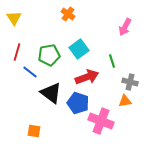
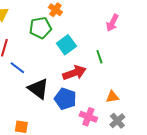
green pentagon: (49, 55) -> (40, 28), moved
gray cross: (130, 82) -> (117, 121), moved, turned 35
pink cross: (101, 121) -> (88, 117), size x0.7

